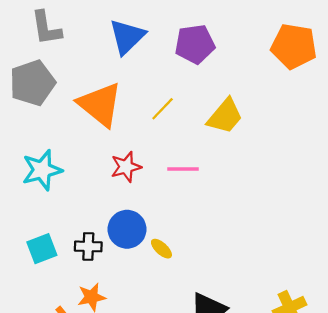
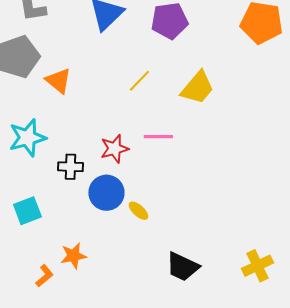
orange triangle: (100, 104) -> (58, 81), moved, size x0.6
red star: (126, 167) -> (114, 149), moved
black cross: (88, 246) -> (70, 167), moved

